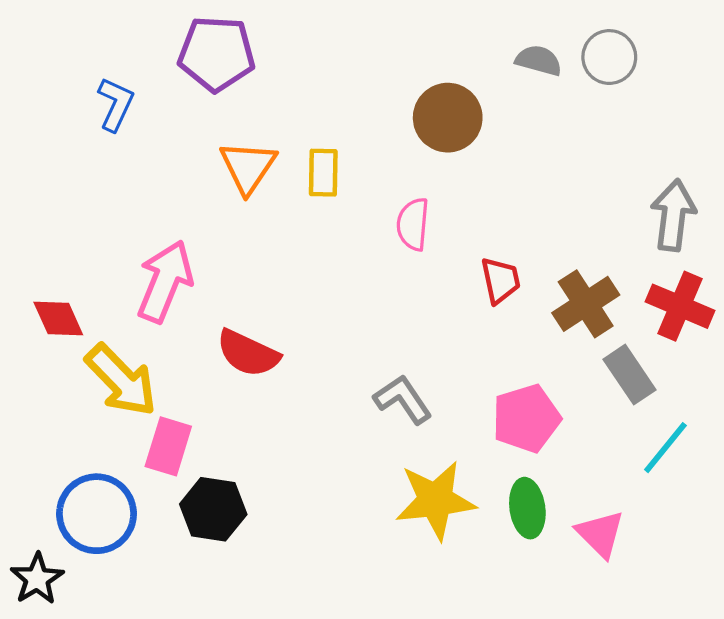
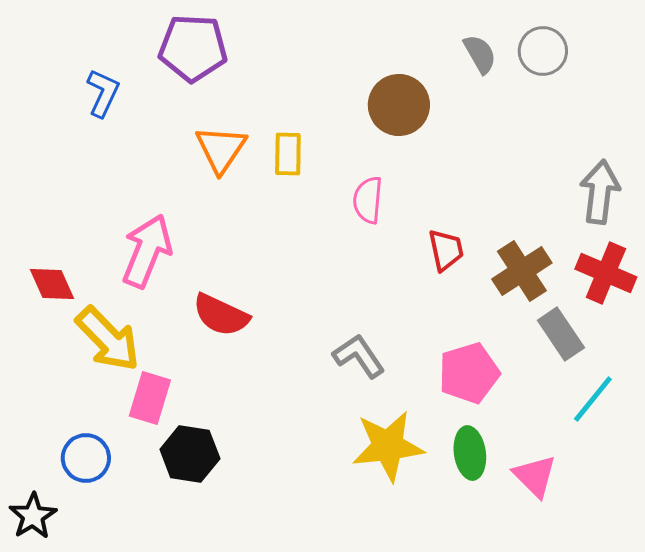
gray semicircle: (539, 60) -> (480, 54), turned 45
blue circle: (96, 514) -> (86, 458), size x0.7

